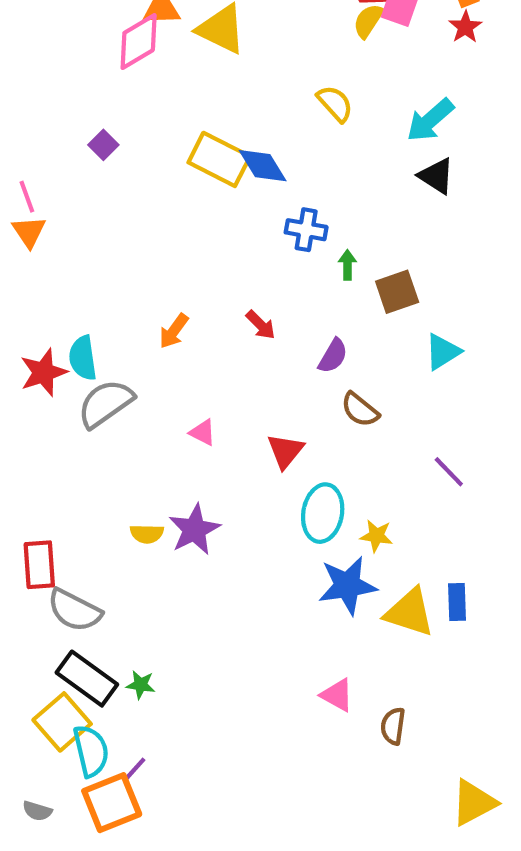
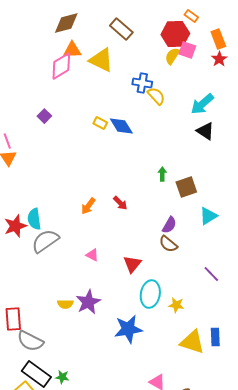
yellow rectangle: (219, 159) -> (100, 123), size x0.5
blue cross: (306, 230) -> (142, 83), moved
orange arrow: (174, 331) -> (88, 206), moved
purple semicircle: (333, 356) -> (169, 225), moved
blue star: (347, 585) -> (128, 329), moved

